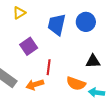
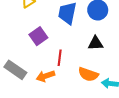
black triangle: (93, 61) -> (96, 43), moved

